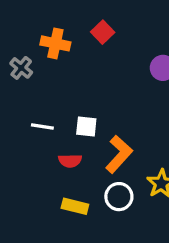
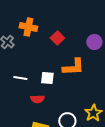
red square: (103, 32) -> (57, 38), moved
orange L-shape: (119, 154) -> (73, 67), moved, turned 45

